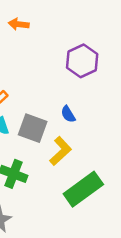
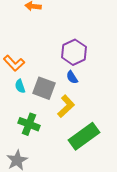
purple hexagon: (82, 61) -> (74, 52), moved

